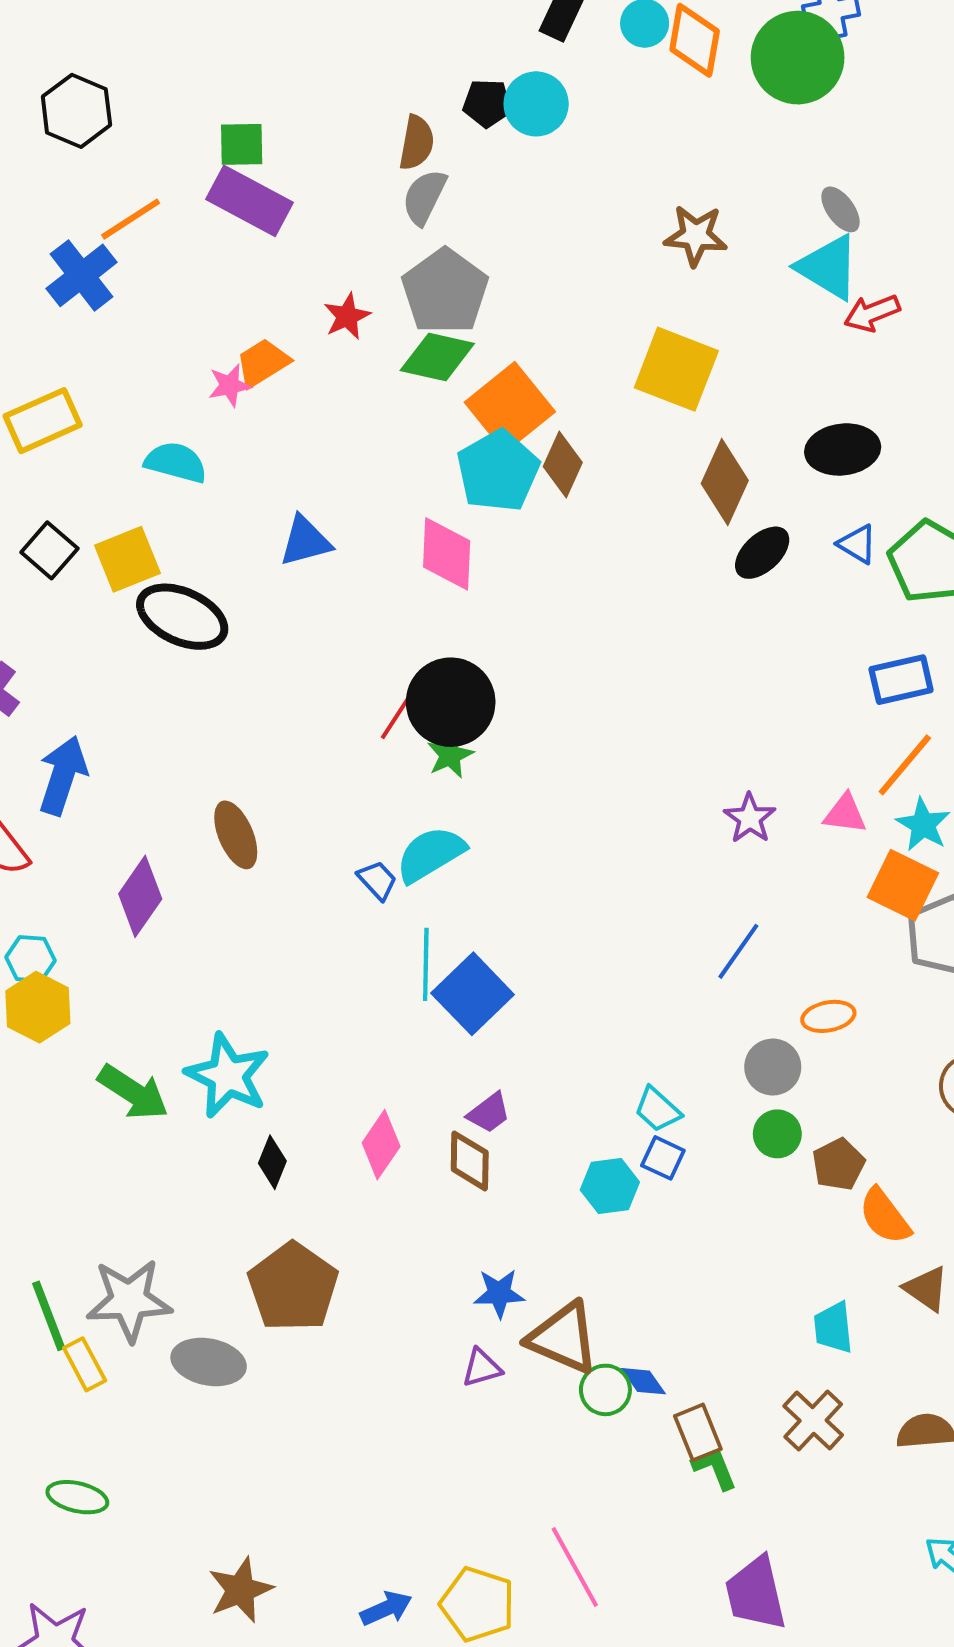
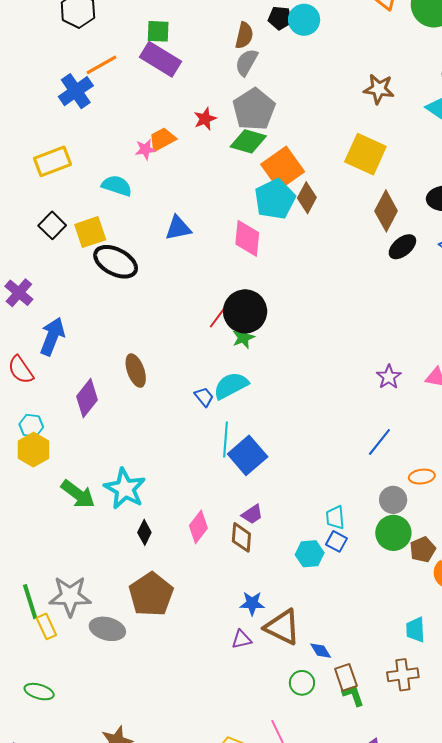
cyan trapezoid: (658, 1109) -> (335, 517), turned 40
green circle: (777, 1134) -> (393, 533), size x1.5
green circle: (605, 1390) -> (302, 683), moved
brown cross: (813, 1421) -> (403, 675), turned 36

